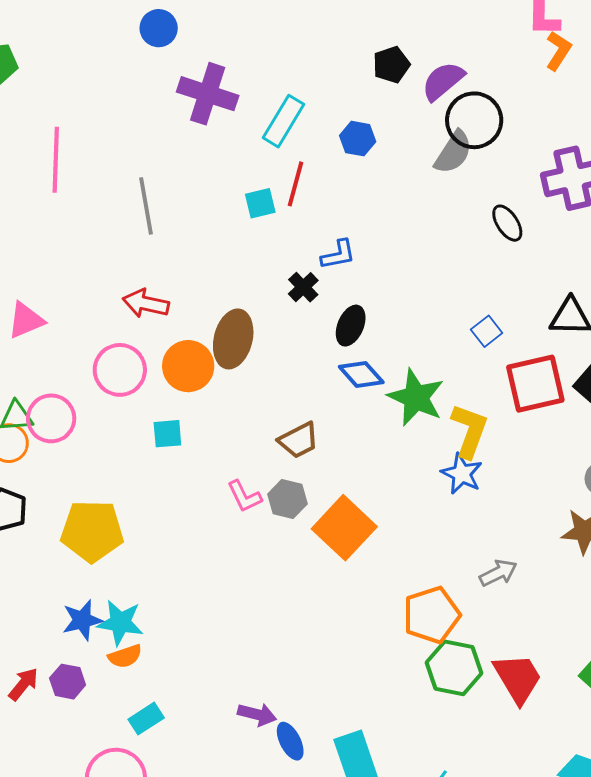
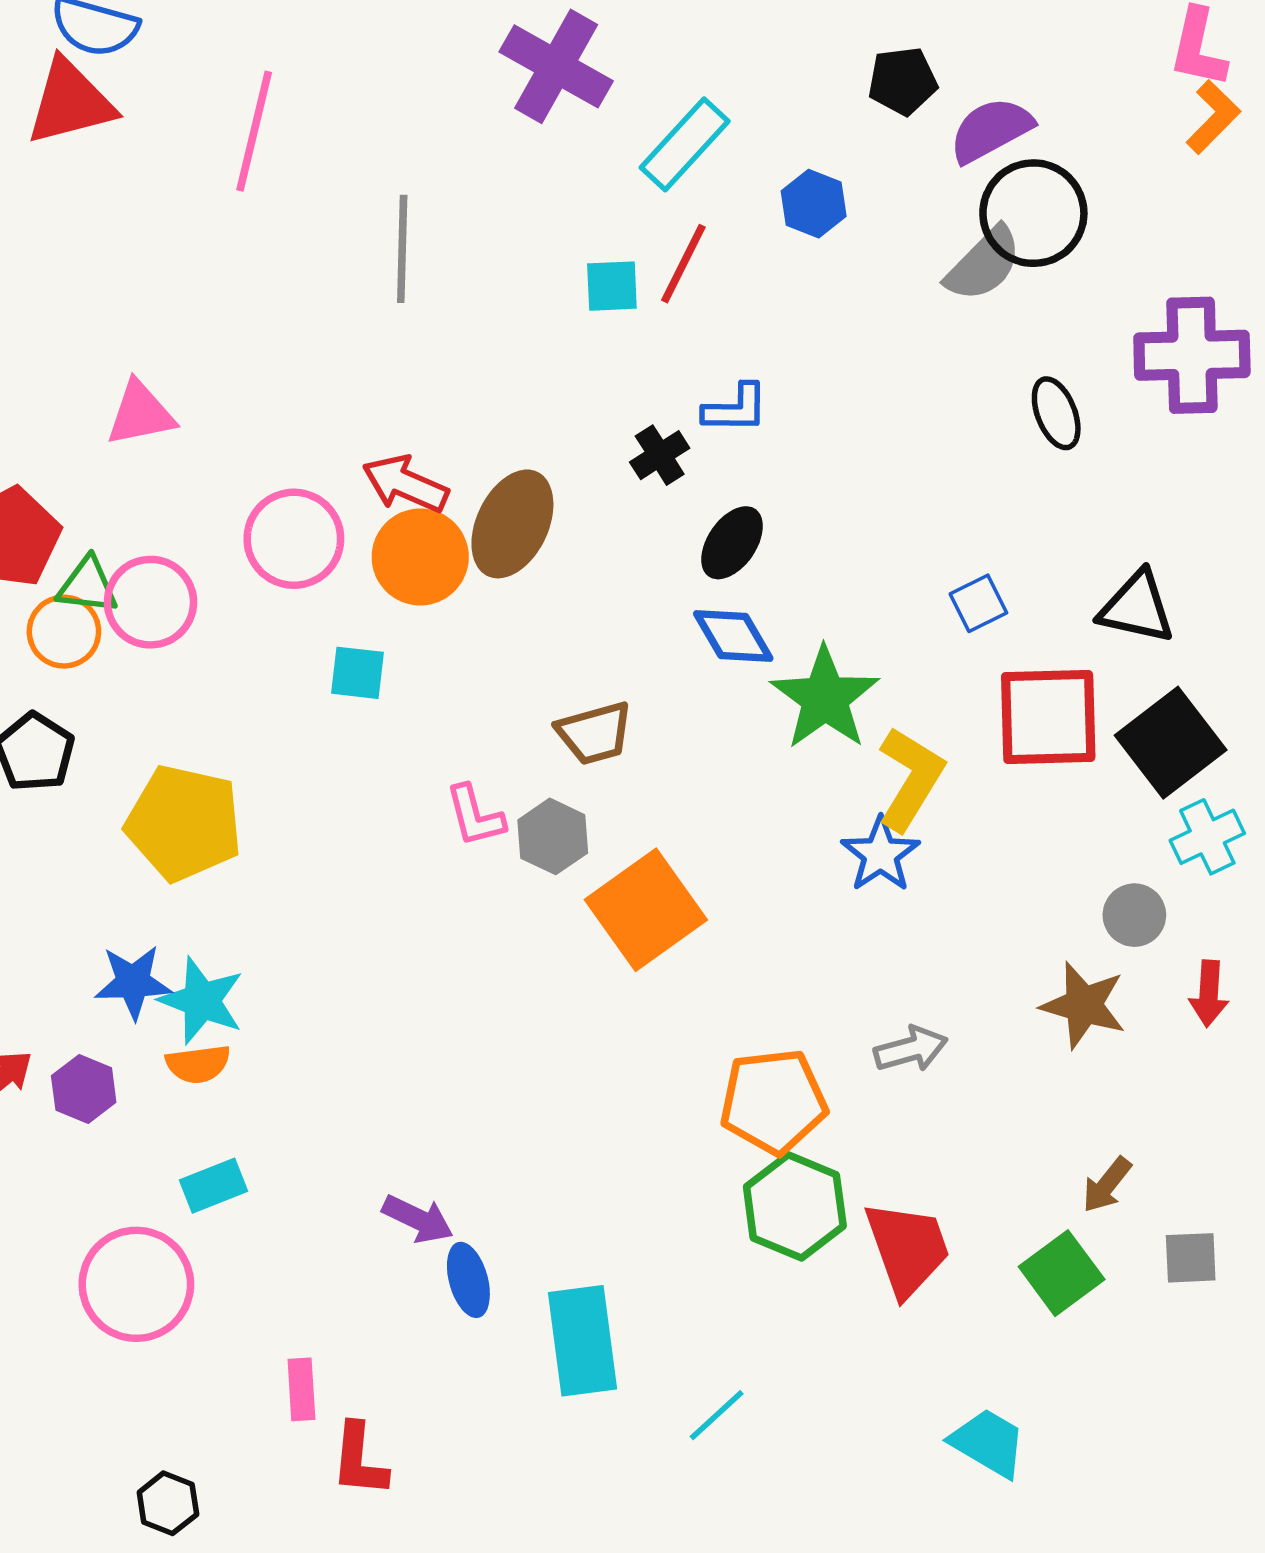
red arrow: (146, 303) -> (405, 484), moved

